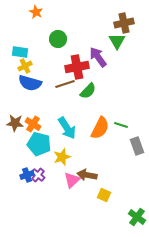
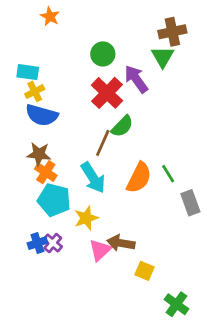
green circle: (58, 39) -> (103, 54), moved
red cross: (77, 67) -> (107, 93), turned -35
brown line: (65, 84) -> (103, 143), moved, turned -48
brown star: (15, 123) -> (39, 154), moved
green line: (121, 125) -> (168, 174), turned 40
green cross: (137, 217) -> (176, 304), moved

